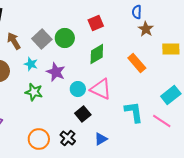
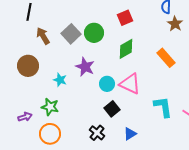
cyan star: (31, 64) -> (60, 80), moved
green star: (34, 92) -> (50, 107), moved
orange circle: (39, 139) -> (50, 134), moved

